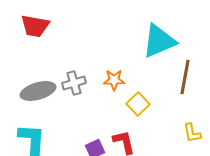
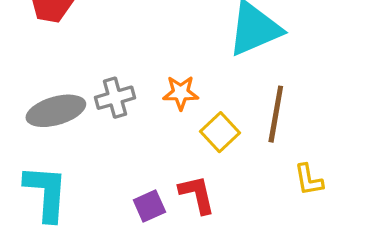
brown line: (185, 77) -> (276, 114), moved

